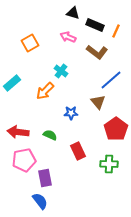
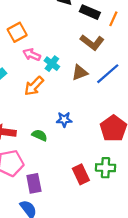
pink arrow: (68, 37) -> (32, 55), moved
brown triangle: (98, 102) -> (80, 73), moved, turned 49
blue star: (71, 113) -> (64, 120), moved
red rectangle: (78, 151) -> (81, 174), moved

